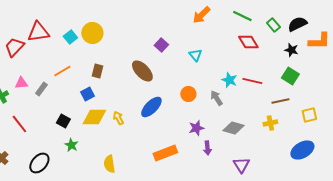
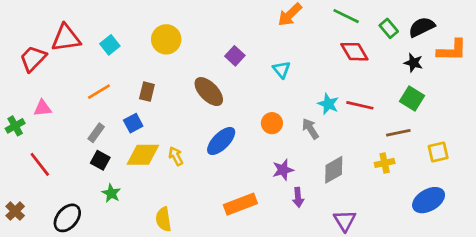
yellow circle: (92, 33) -> (166, 39), moved
gray rectangle: (41, 89) -> (96, 133), moved
gray diamond: (233, 128) -> (334, 170), turned -45

